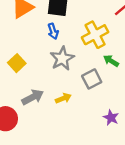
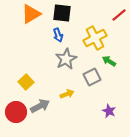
yellow square: (17, 63) -> (26, 82), moved
gray arrow: (33, 97) -> (40, 106), moved

